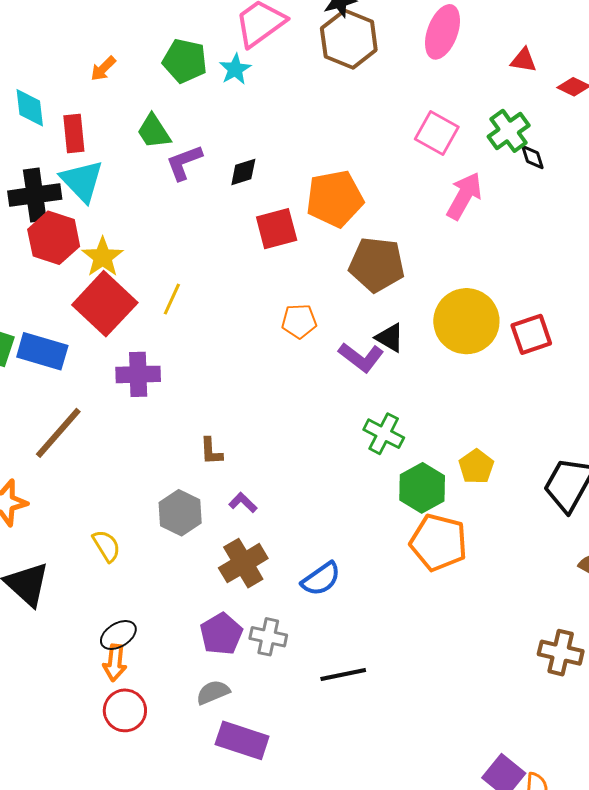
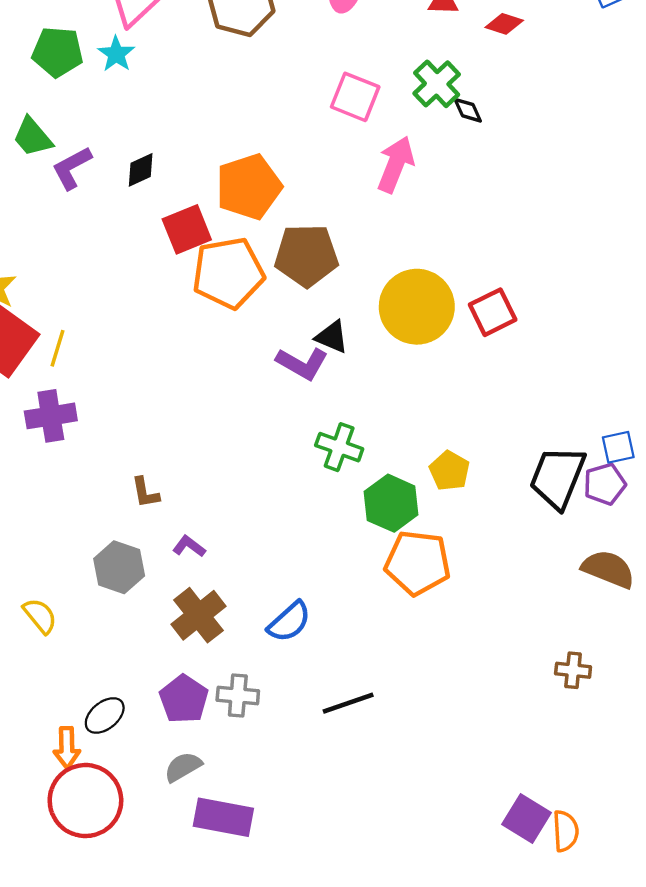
yellow line: (172, 299) -> (57, 348), moved
orange pentagon: (299, 321) -> (228, 273), moved, size x1.8
black ellipse: (118, 635) -> (105, 715), moved
brown cross: (561, 653) -> (573, 670), size x0.7
black line: (343, 675) -> (348, 703), moved
red circle: (125, 710) -> (85, 801), size x1.5

